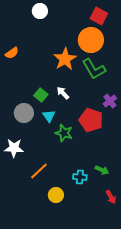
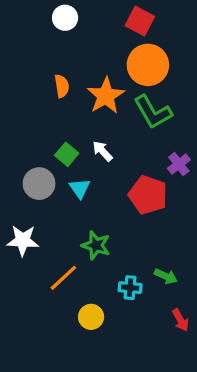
red square: (99, 16) -> (140, 21), moved
orange semicircle: (12, 53) -> (62, 86), moved, turned -64
green star: (64, 133) -> (96, 245), moved

